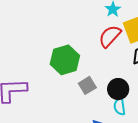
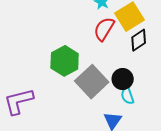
gray square: (87, 85) -> (92, 82), size x1.8

